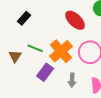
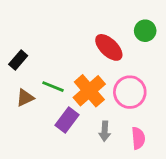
black rectangle: (24, 18) -> (18, 60), moved
brown triangle: (15, 56) -> (25, 98), turned 32

